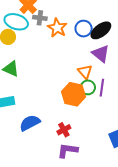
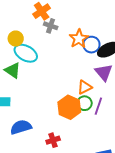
cyan ellipse: (16, 22) -> (26, 53), moved
orange star: (57, 28) -> (79, 39), moved
orange triangle: (85, 72) -> (85, 87), turned 35

